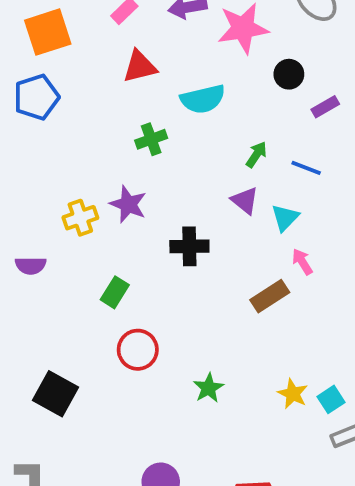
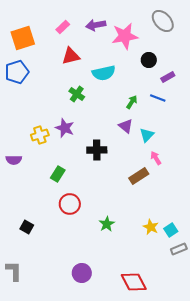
green cross: (151, 139) -> (77, 94), turned -35
blue line: (306, 168) -> (158, 98), moved
black square: (55, 394) -> (27, 227), size x0.6

